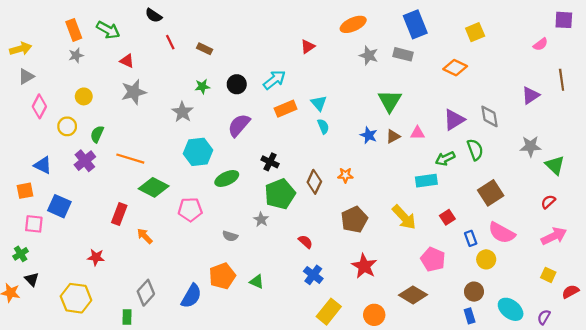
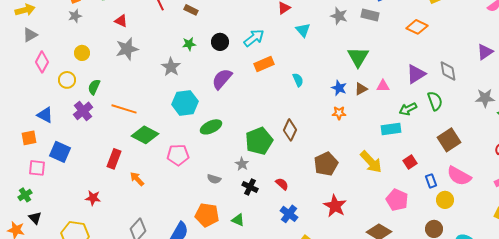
cyan triangle: (319, 103) -> (303, 30), moved
black cross: (270, 162) -> (250, 187), moved
orange star: (345, 175) -> (339, 113), moved
orange pentagon: (222, 276) -> (207, 215), turned 30

